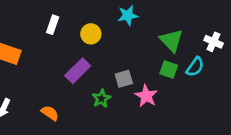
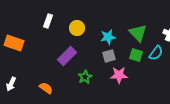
cyan star: (128, 15) -> (108, 37), moved
gray square: (124, 79) -> (109, 56), moved
pink star: (146, 96) -> (119, 75), turned -30

